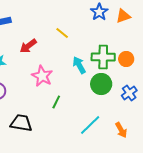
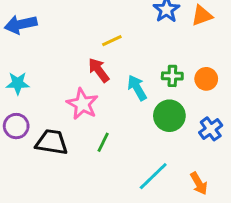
yellow line: (62, 33) -> (112, 41), turned -64
red arrow: (28, 46) -> (99, 70), moved, turned 90
green cross: (103, 57) -> (172, 76), size x0.6
black trapezoid: (21, 123) -> (52, 142), moved

